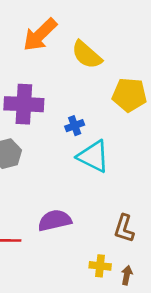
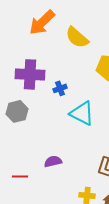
blue cross: (75, 126) -> (60, 88), moved
purple semicircle: (55, 220) -> (53, 161), size x0.7

